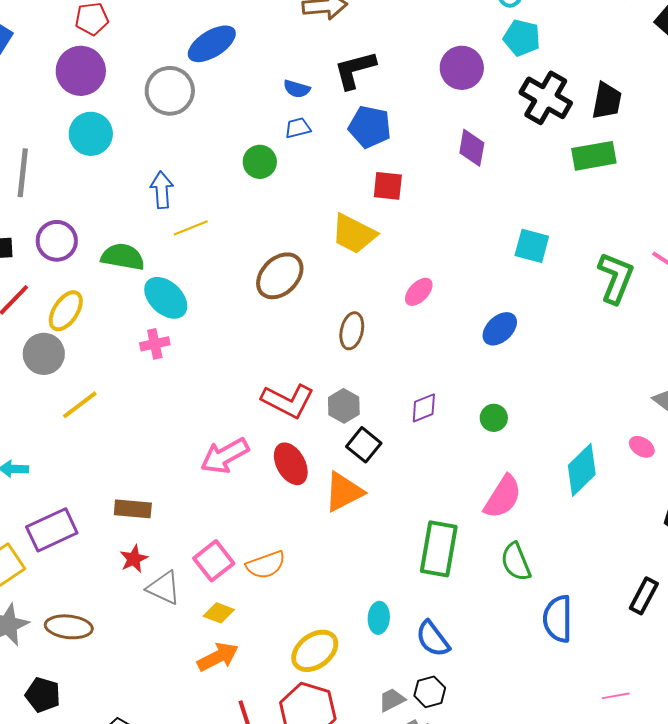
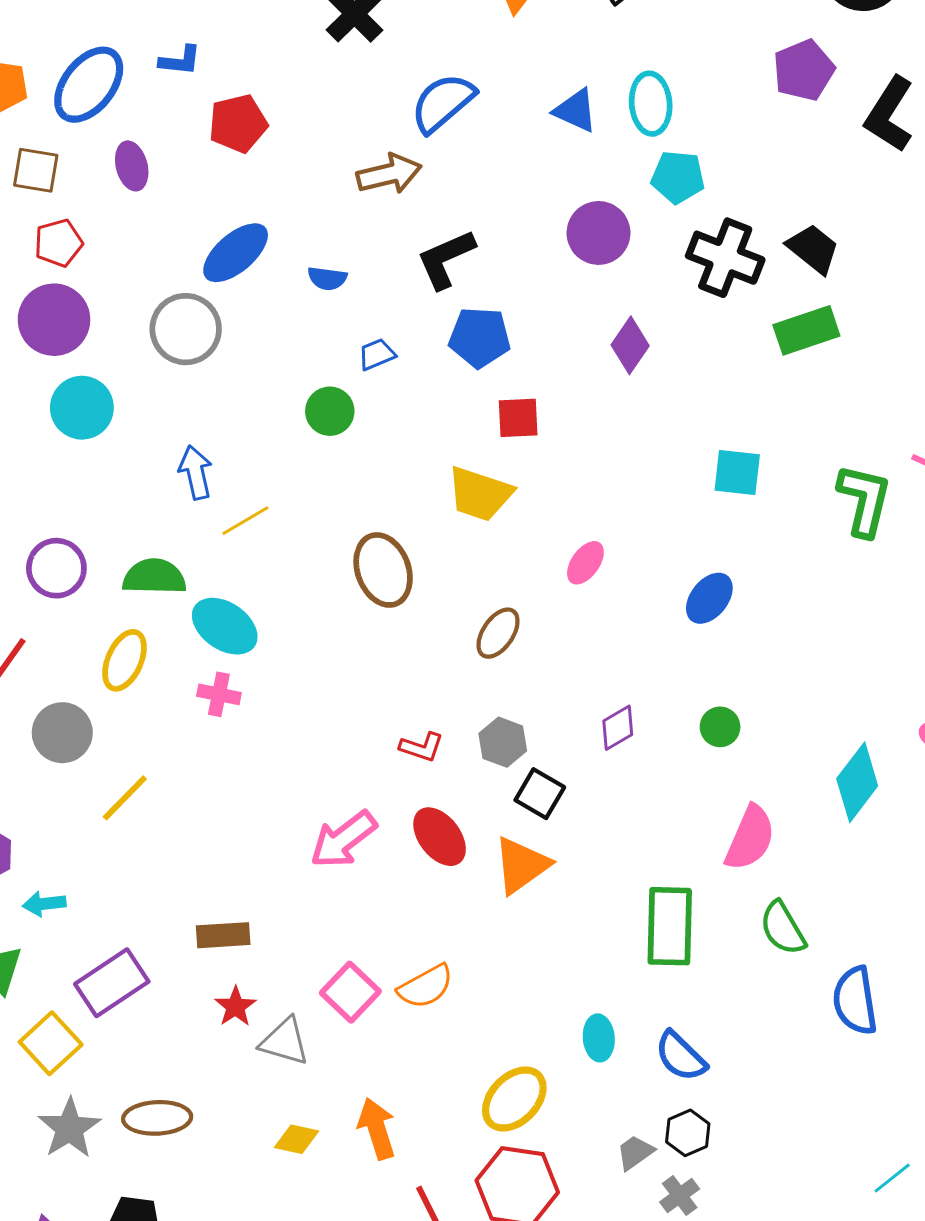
blue semicircle: (297, 89) -> (327, 278), moved
black trapezoid: (607, 101) -> (813, 249), turned -54
purple diamond: (472, 148) -> (630, 345), turned 33
brown ellipse: (280, 276) -> (383, 570), turned -57
yellow ellipse: (66, 311) -> (125, 660), moved
brown ellipse: (352, 331) -> (498, 633), turned 30
pink cross: (155, 344) -> (219, 694), turned 32
red L-shape: (288, 401) -> (422, 747), size x0.6
yellow diamond: (219, 613) -> (296, 1139), moved
orange arrow: (218, 657) -> (377, 1129), turned -72

